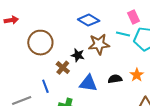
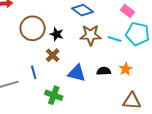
pink rectangle: (133, 17) -> (127, 11), turned -32
cyan line: (123, 34) -> (115, 39), moved
black star: (78, 55) -> (57, 34), moved

